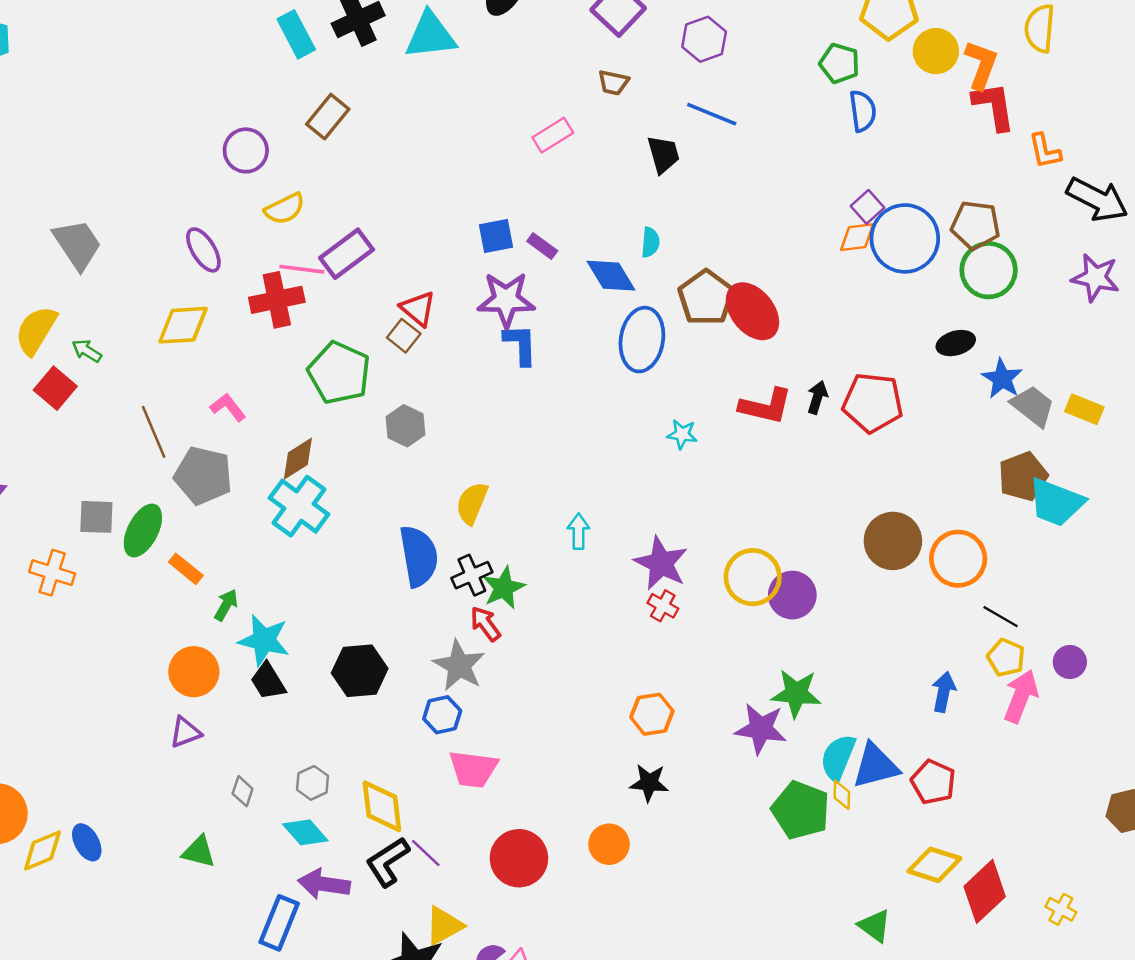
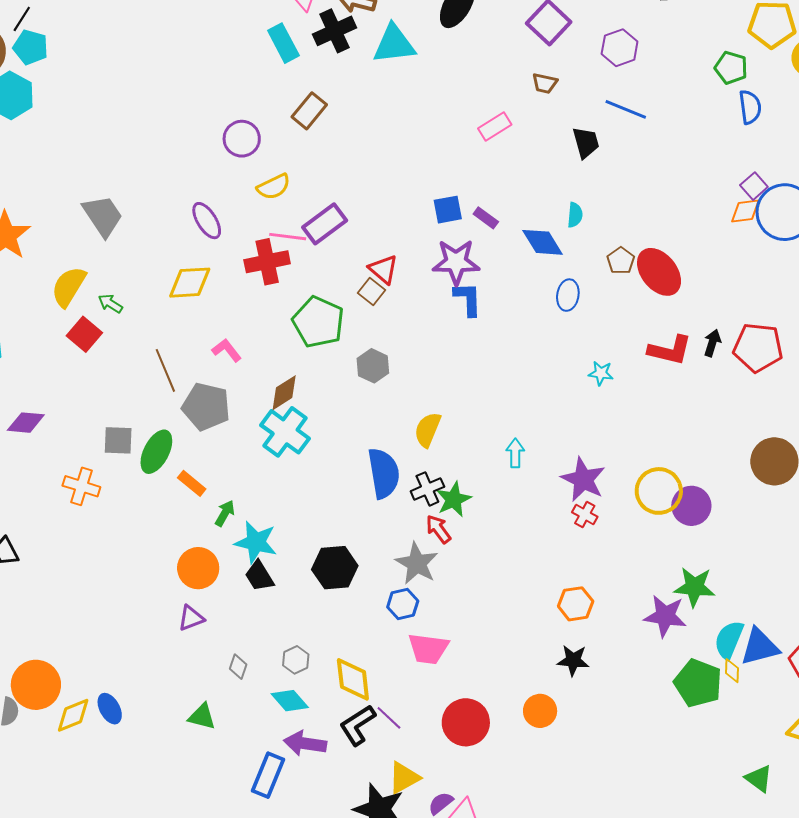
brown pentagon: (706, 298) -> (621, 261), size x0.6
blue ellipse: (642, 340) -> (568, 295), size x0.6

